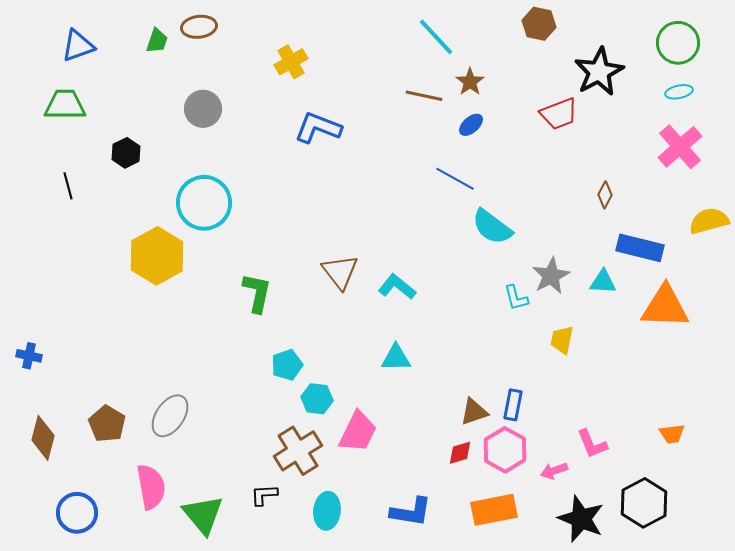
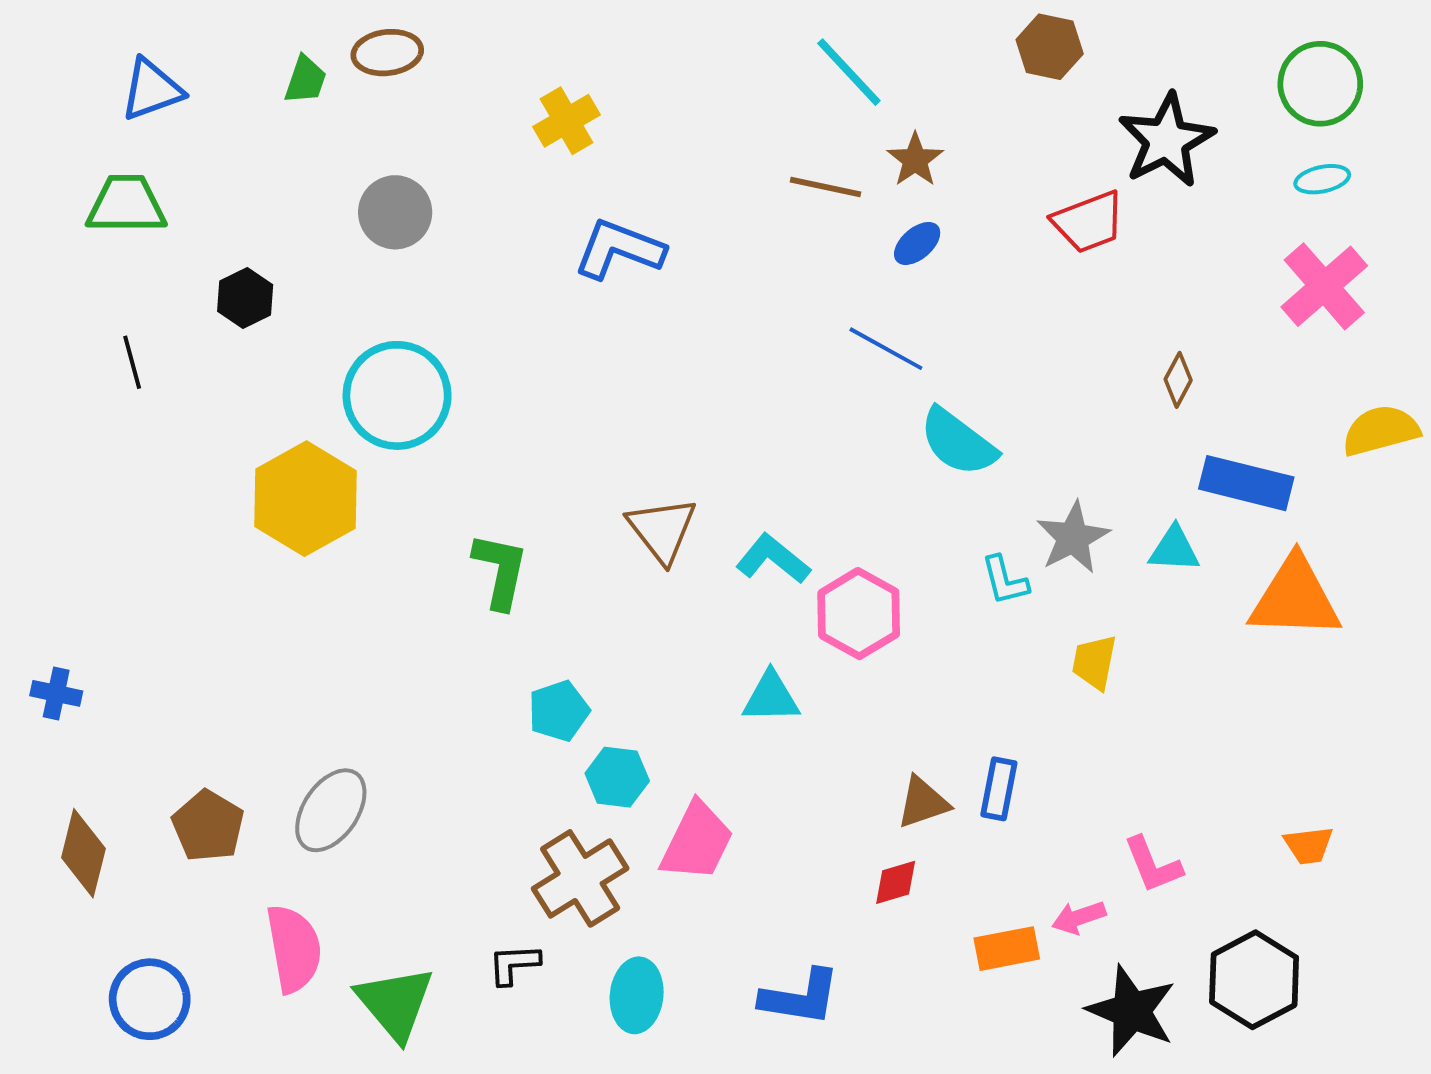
pink hexagon: (505, 450) -> (859, 614), moved
orange rectangle: (494, 510) -> (1007, 949), moved, size x0.7

